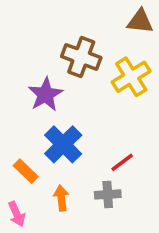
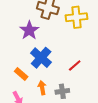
yellow cross: (131, 77) -> (76, 17), turned 30
gray cross: (108, 194) -> (62, 91), moved

